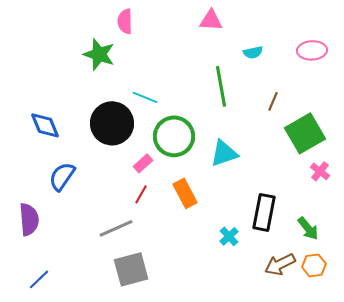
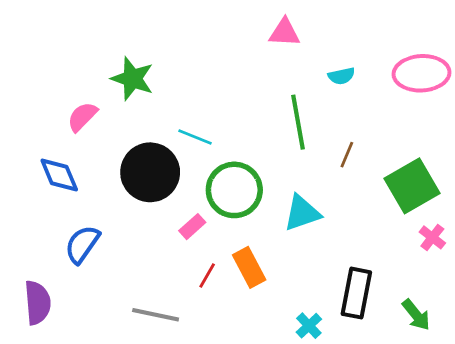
pink semicircle: (125, 21) -> (82, 117), moved, turned 45
pink ellipse: (312, 50) -> (422, 73), size x1.4
brown line: (273, 101) -> (347, 155), moved
red line: (141, 194) -> (207, 275), moved
gray line: (116, 228) -> (156, 315), turned 36

